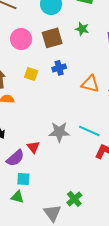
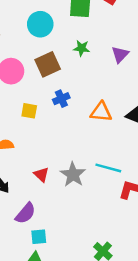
gray star: (59, 132) -> (73, 175), turned -30
red triangle: (33, 147) -> (41, 174), moved

